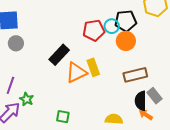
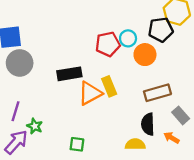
black pentagon: (126, 21) -> (161, 30), moved
gray circle: (16, 43) -> (20, 63), size x1.5
black rectangle: (59, 55) -> (69, 74), turned 40
black semicircle: (141, 101) -> (148, 124), moved

